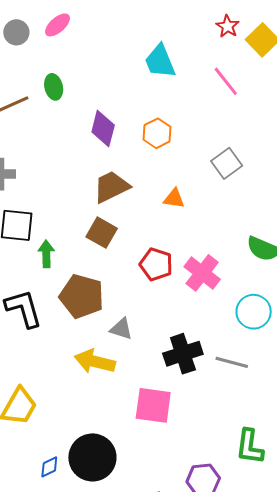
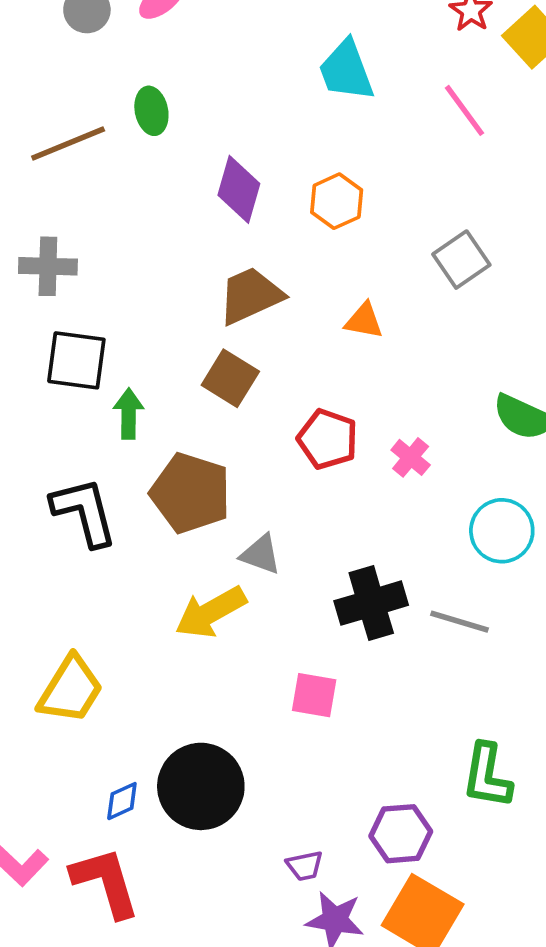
pink cross: (202, 273) -> (411, 457), size x0.6
yellow arrow: (95, 361) -> (211, 612), turned -45
pink square: (153, 405) -> (314, 695), size x0.7

